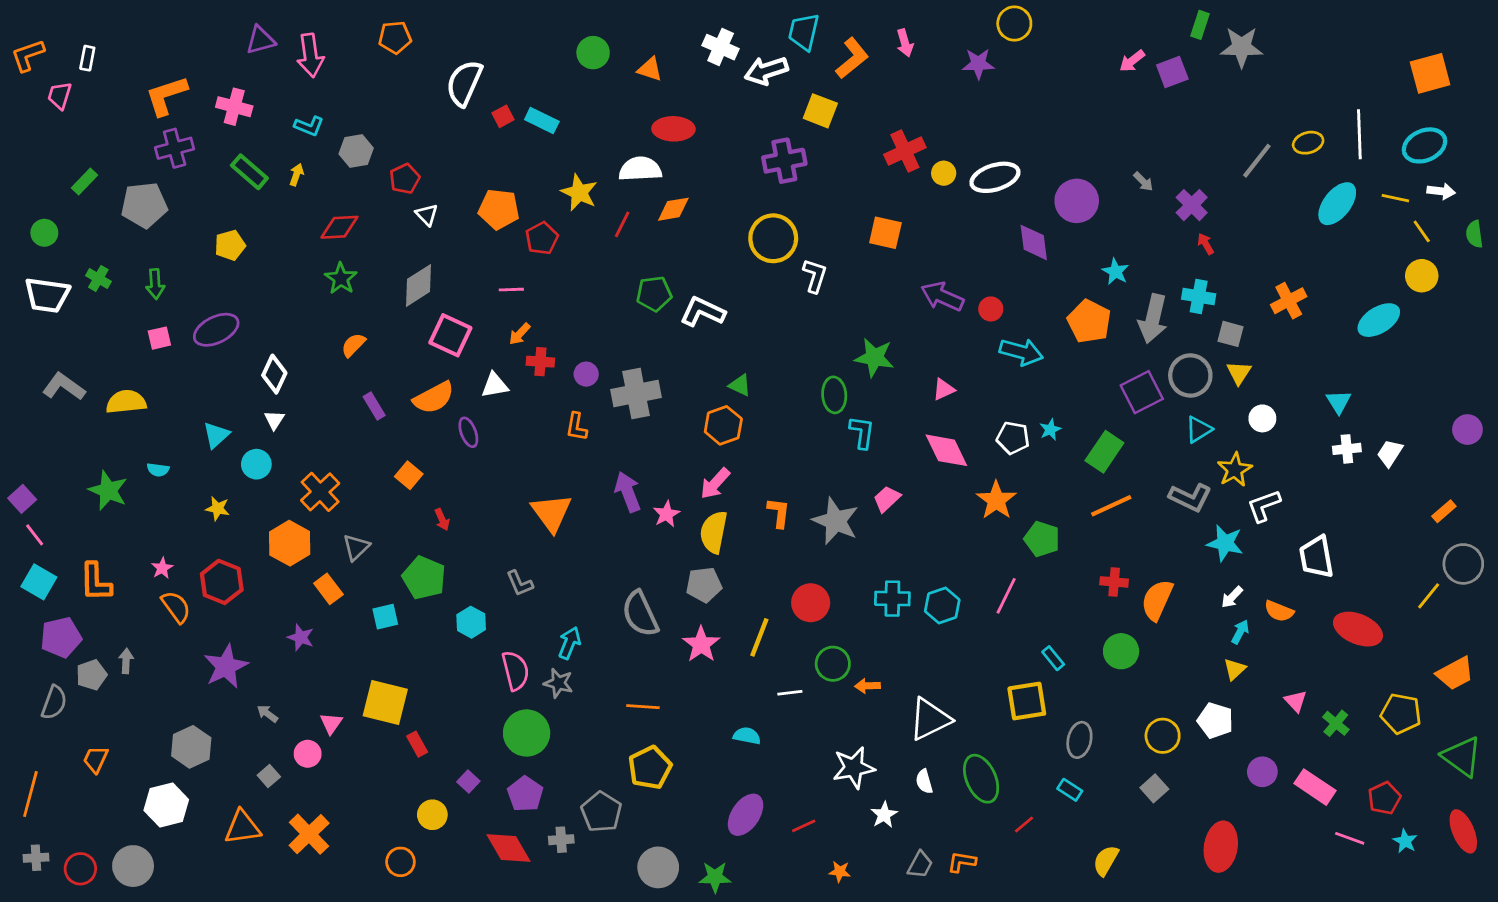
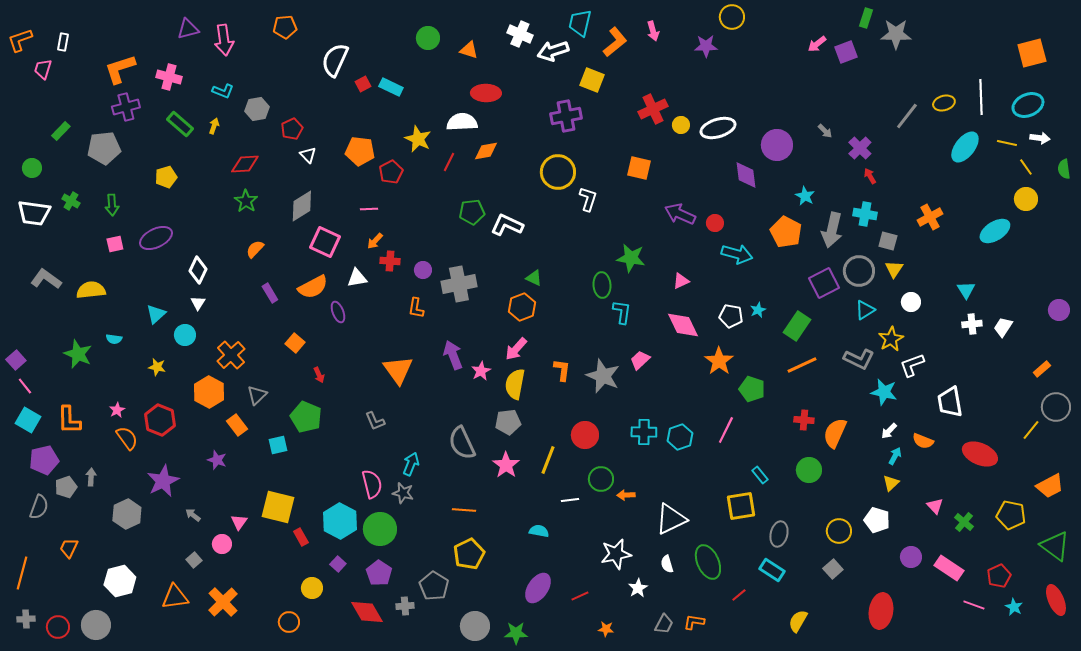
cyan hexagon: (471, 622) -> (340, 521), moved, size x1.6
gray hexagon: (191, 747) -> (127, 514), moved
cyan rectangle: (1070, 790) -> (772, 570), size x1.4

